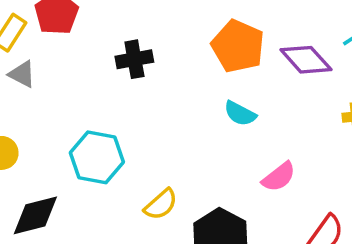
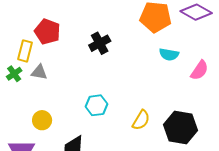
cyan hexagon: (97, 157) -> (96, 105), size x0.7
pink semicircle: (279, 177) -> (200, 70), moved

